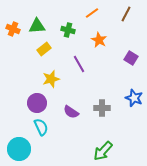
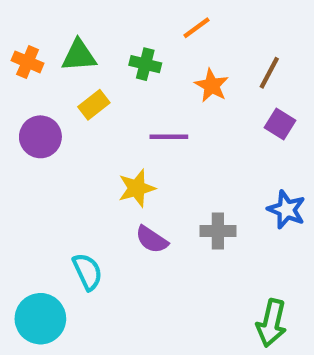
brown line: (126, 14) -> (269, 73), moved
purple line: (79, 64) -> (169, 137), turned -60
yellow star: (51, 79) -> (137, 188), moved
purple circle: (37, 103) -> (40, 137), moved
green arrow: (103, 151) -> (271, 323), moved, turned -30

